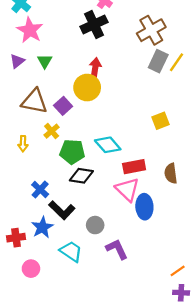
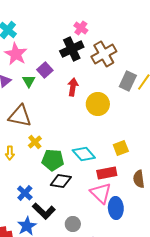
brown cross: (151, 30) -> (104, 54), moved
yellow circle: (87, 88) -> (98, 104), moved
purple square: (63, 106) -> (45, 70), moved
yellow square: (160, 121) -> (121, 148), moved

